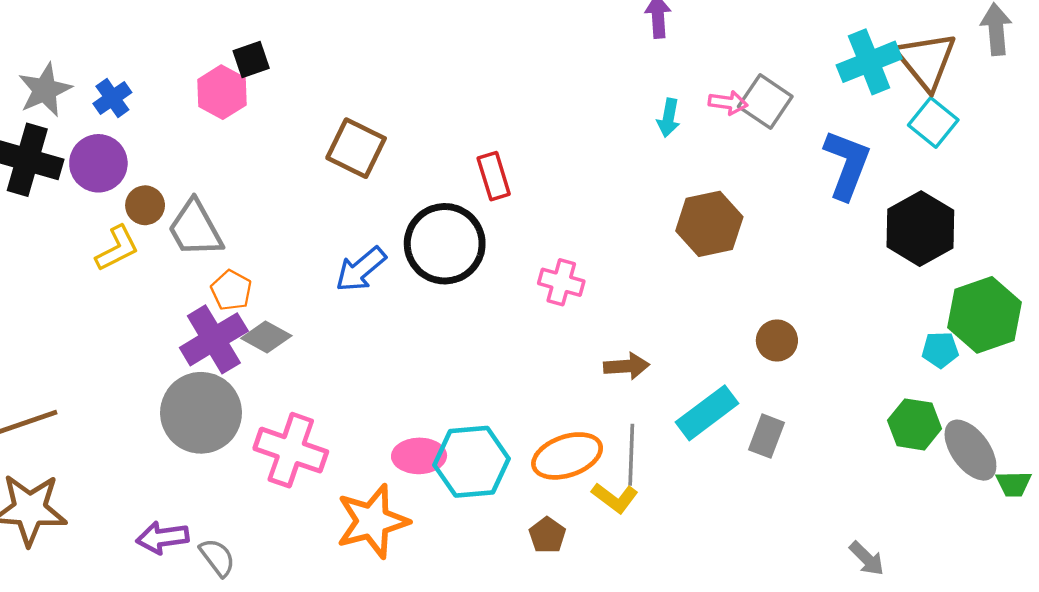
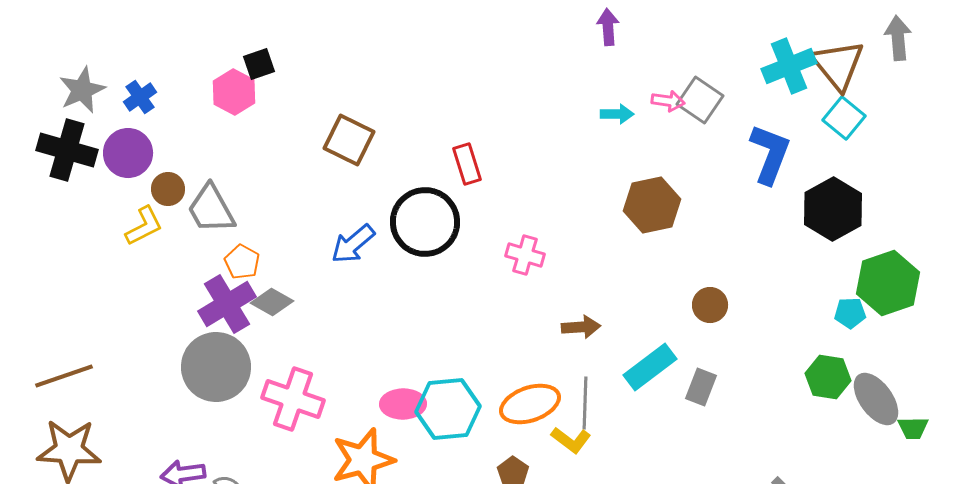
cyan arrow: (669, 118) -> (617, 114), turned -100

